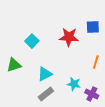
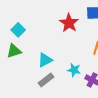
red star: (69, 37) -> (69, 23), turned 30
cyan square: (32, 41) -> (18, 30), moved

